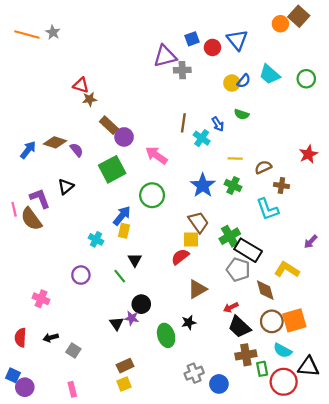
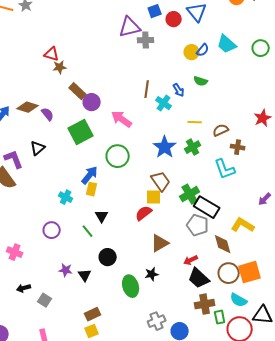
green cross: (233, 185) -> (193, 147), turned 35
purple star: (132, 318) -> (66, 270), moved

